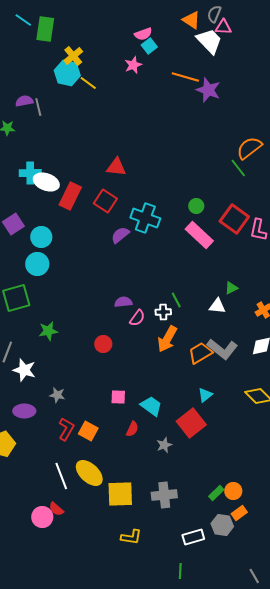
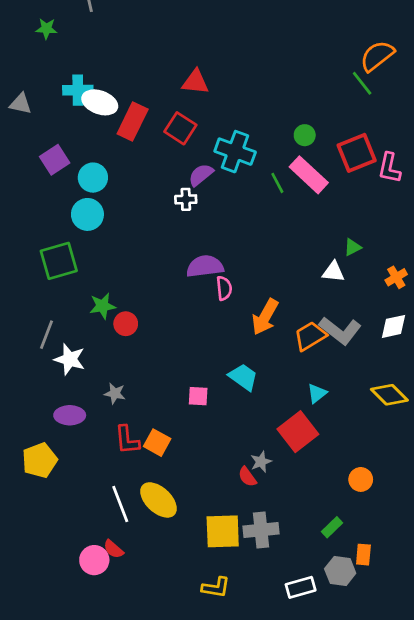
red square: (234, 219) -> (357, 153), turned 32
green line: (176, 300) -> (277, 183), moved
purple semicircle: (123, 302) -> (205, 266), size x1.5
white cross: (163, 312) -> (186, 199), moved
pink semicircle: (137, 318) -> (224, 288), turned -42
red circle: (103, 344) -> (126, 324), moved
cyan trapezoid: (151, 406) -> (243, 377), moved
red L-shape: (66, 429) -> (127, 440), turned 145
red semicircle: (132, 429) -> (247, 477), moved, turned 119
orange circle: (233, 491) -> (361, 479), moved
yellow square: (120, 494) -> (223, 531), moved
orange rectangle: (239, 513) -> (363, 555), turned -49

